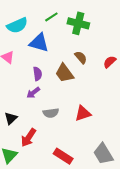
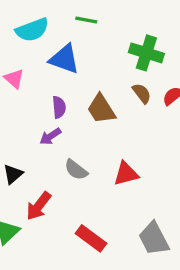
green line: (51, 17) -> (86, 20), turned 40
green cross: (78, 23) -> (146, 53), moved
brown semicircle: (81, 57) -> (142, 93), moved
gray semicircle: (51, 113) -> (76, 170), turned 42

